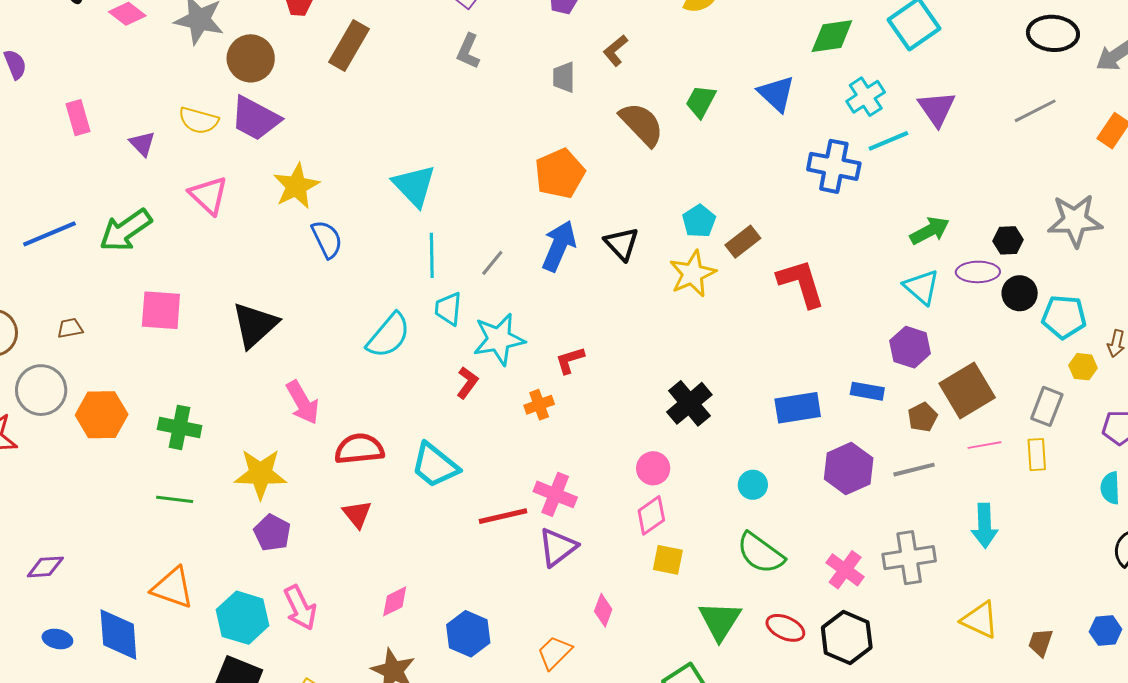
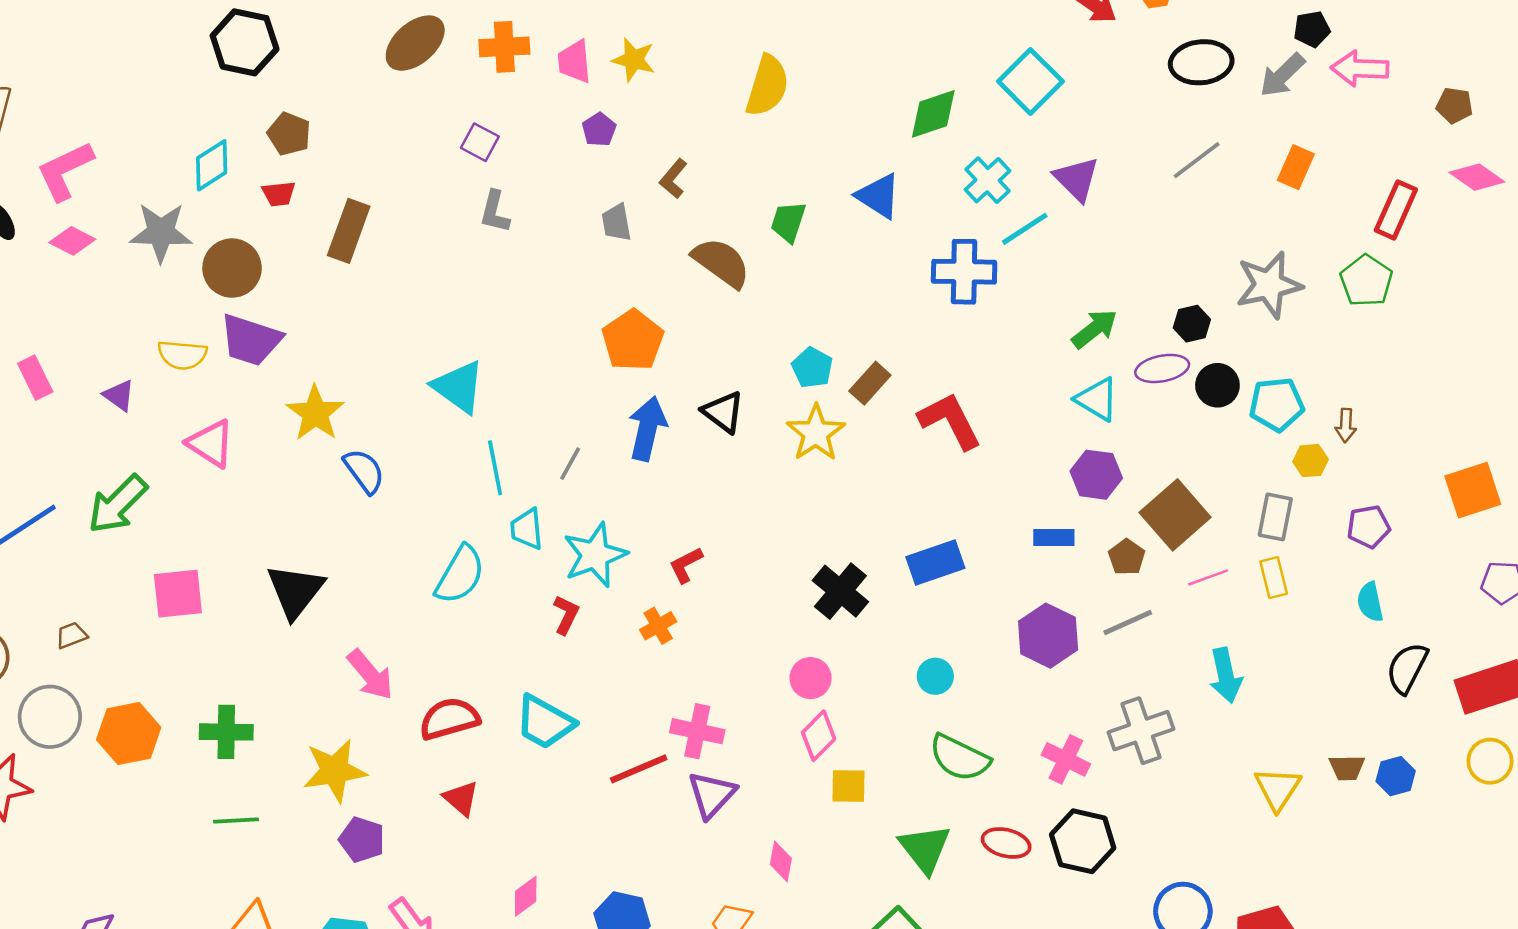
blue rectangle: (798, 408) -> (935, 563), moved
yellow triangle: (980, 620) -> (1278, 789), moved, turned 48
brown trapezoid: (1041, 643) -> (1347, 768), moved, turned -100

